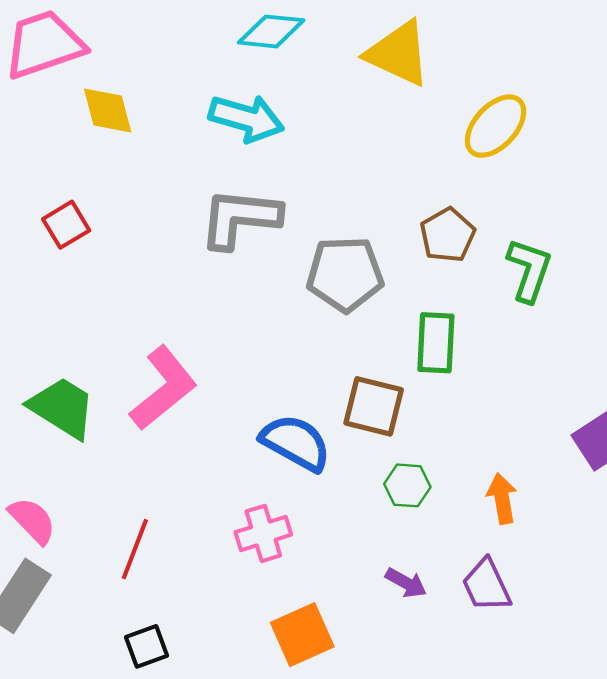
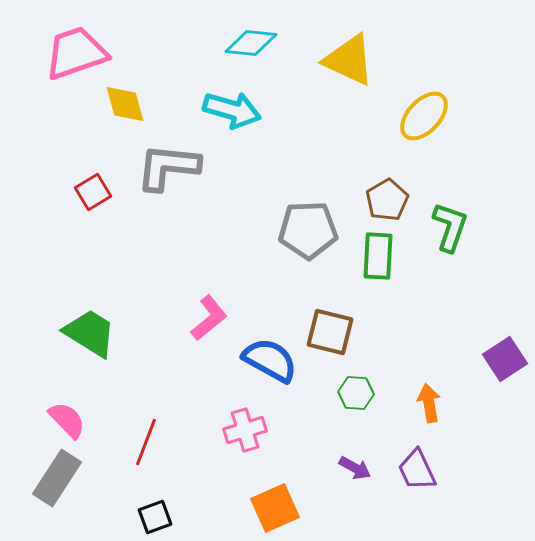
gray L-shape: (240, 218) -> (168, 167), moved
green rectangle: (436, 343) -> (378, 256), moved
pink L-shape: (163, 388) -> (209, 318), moved, size x0.7

